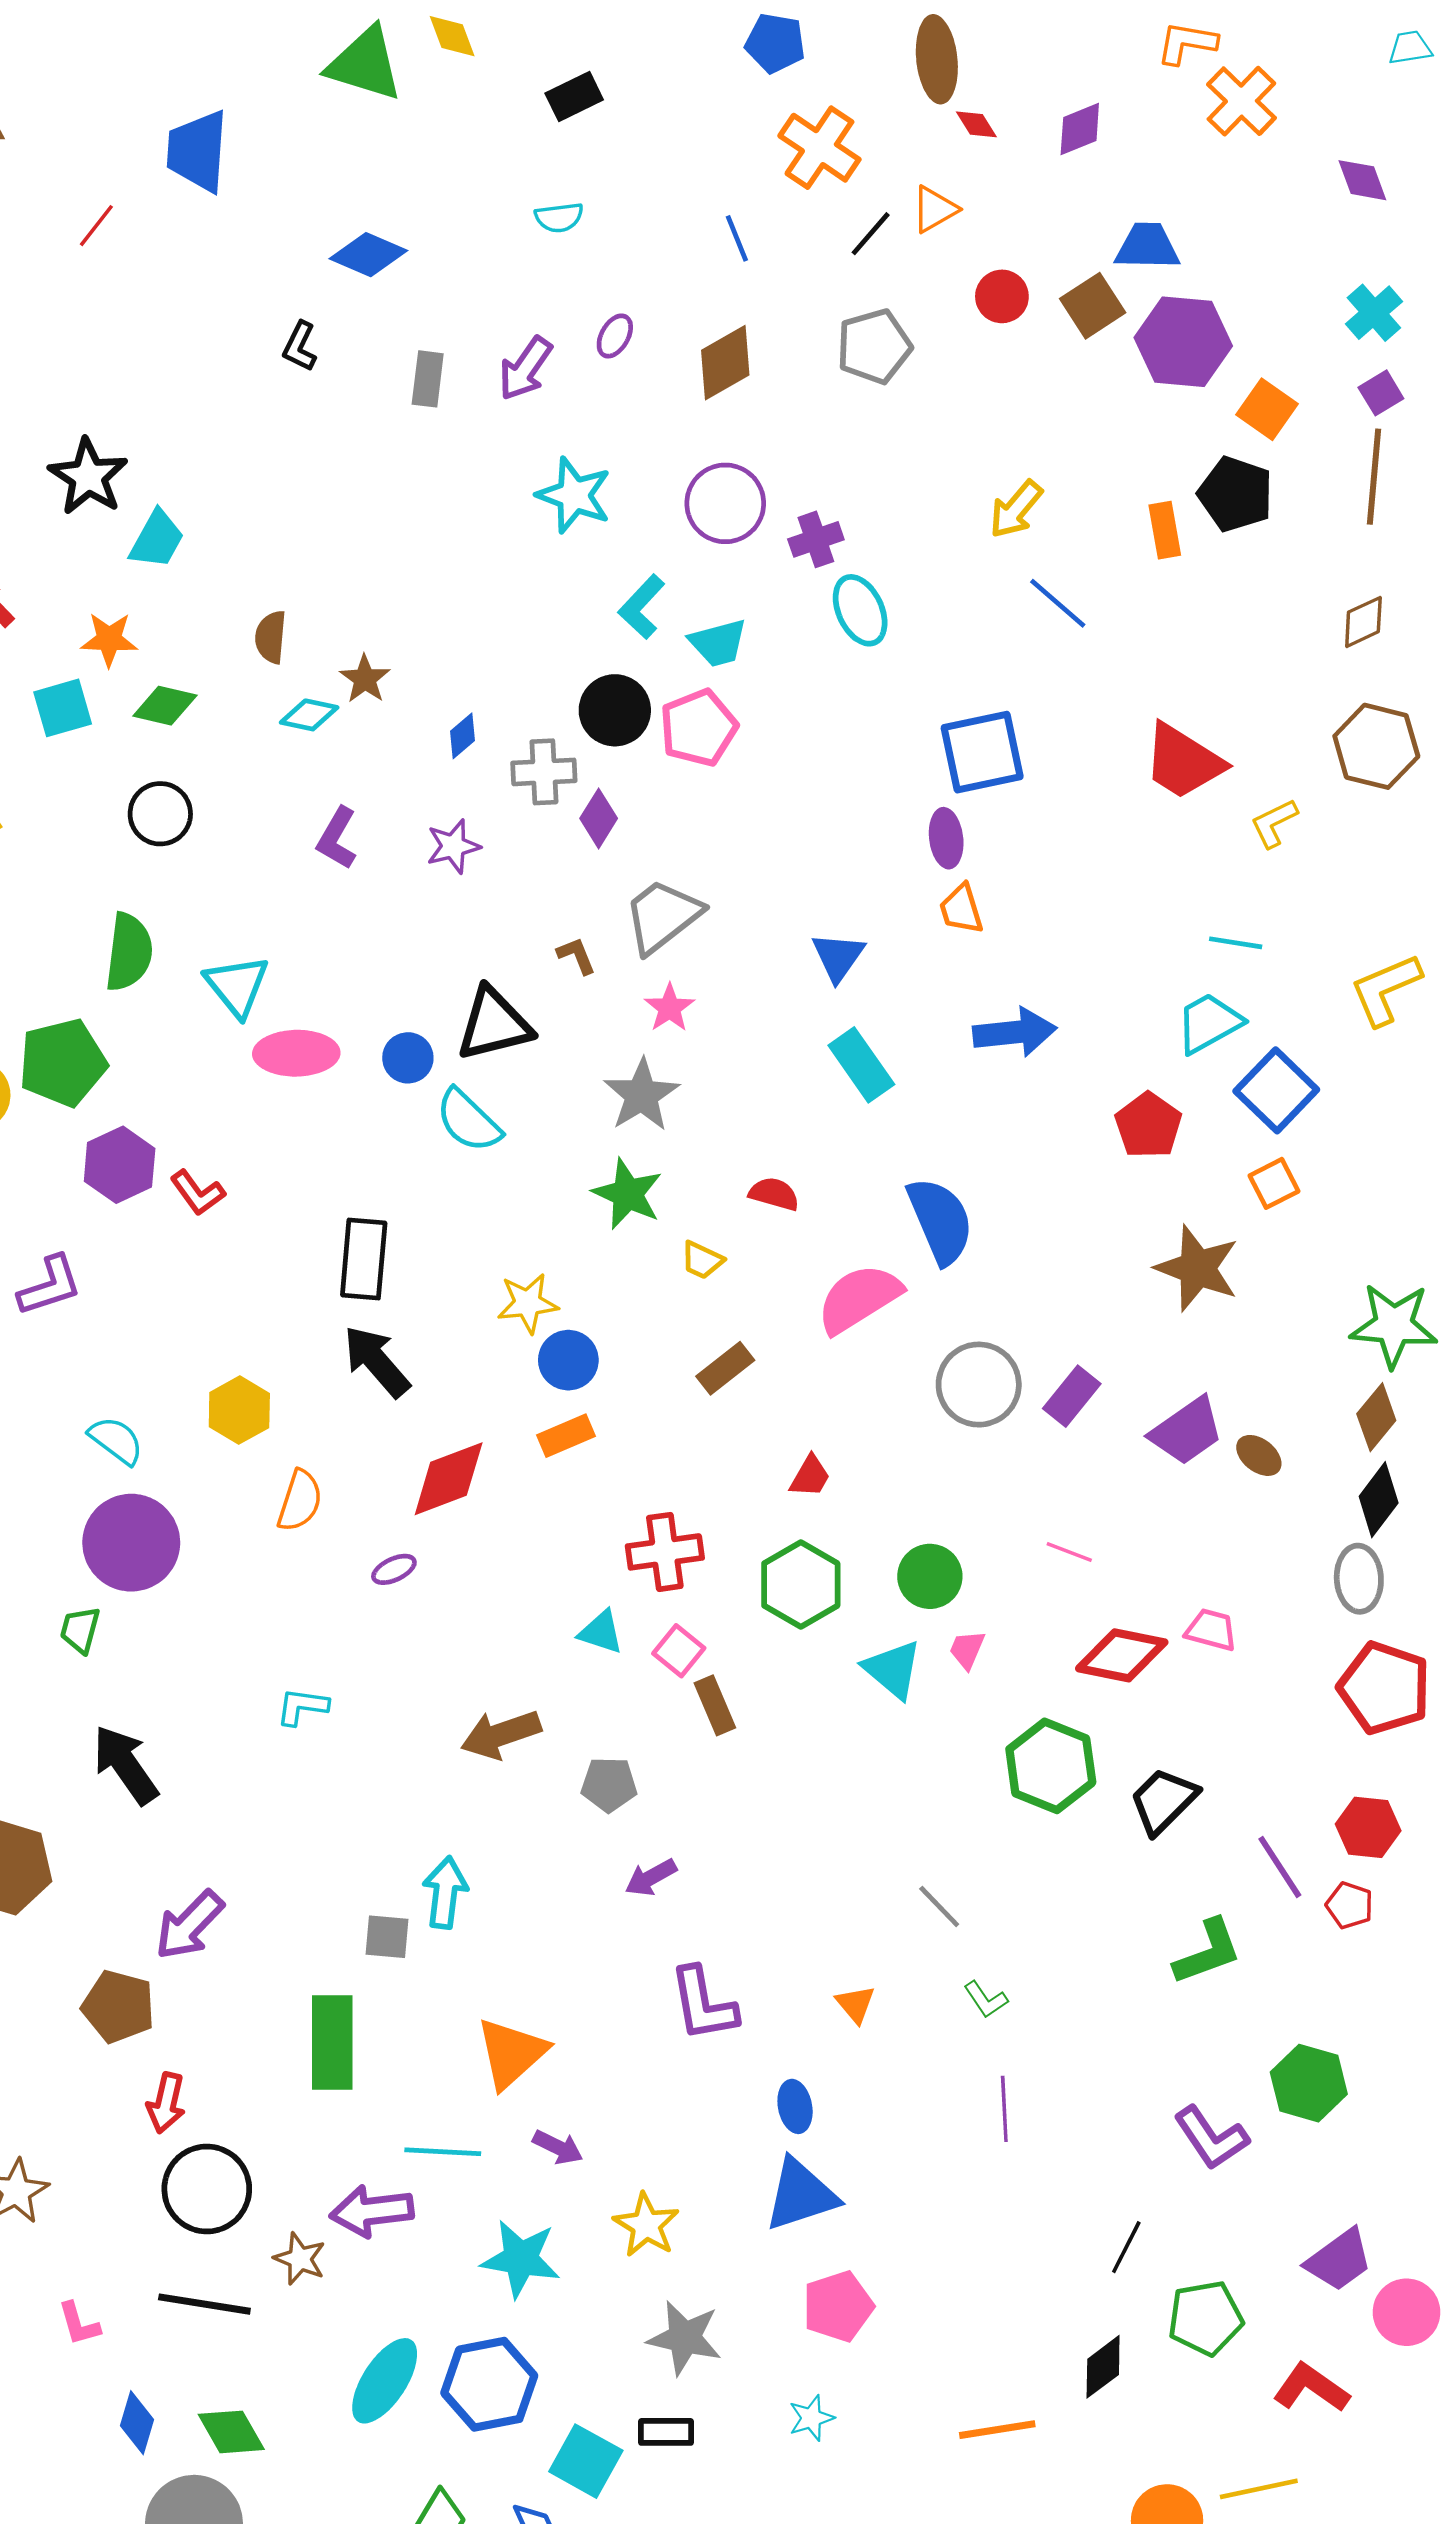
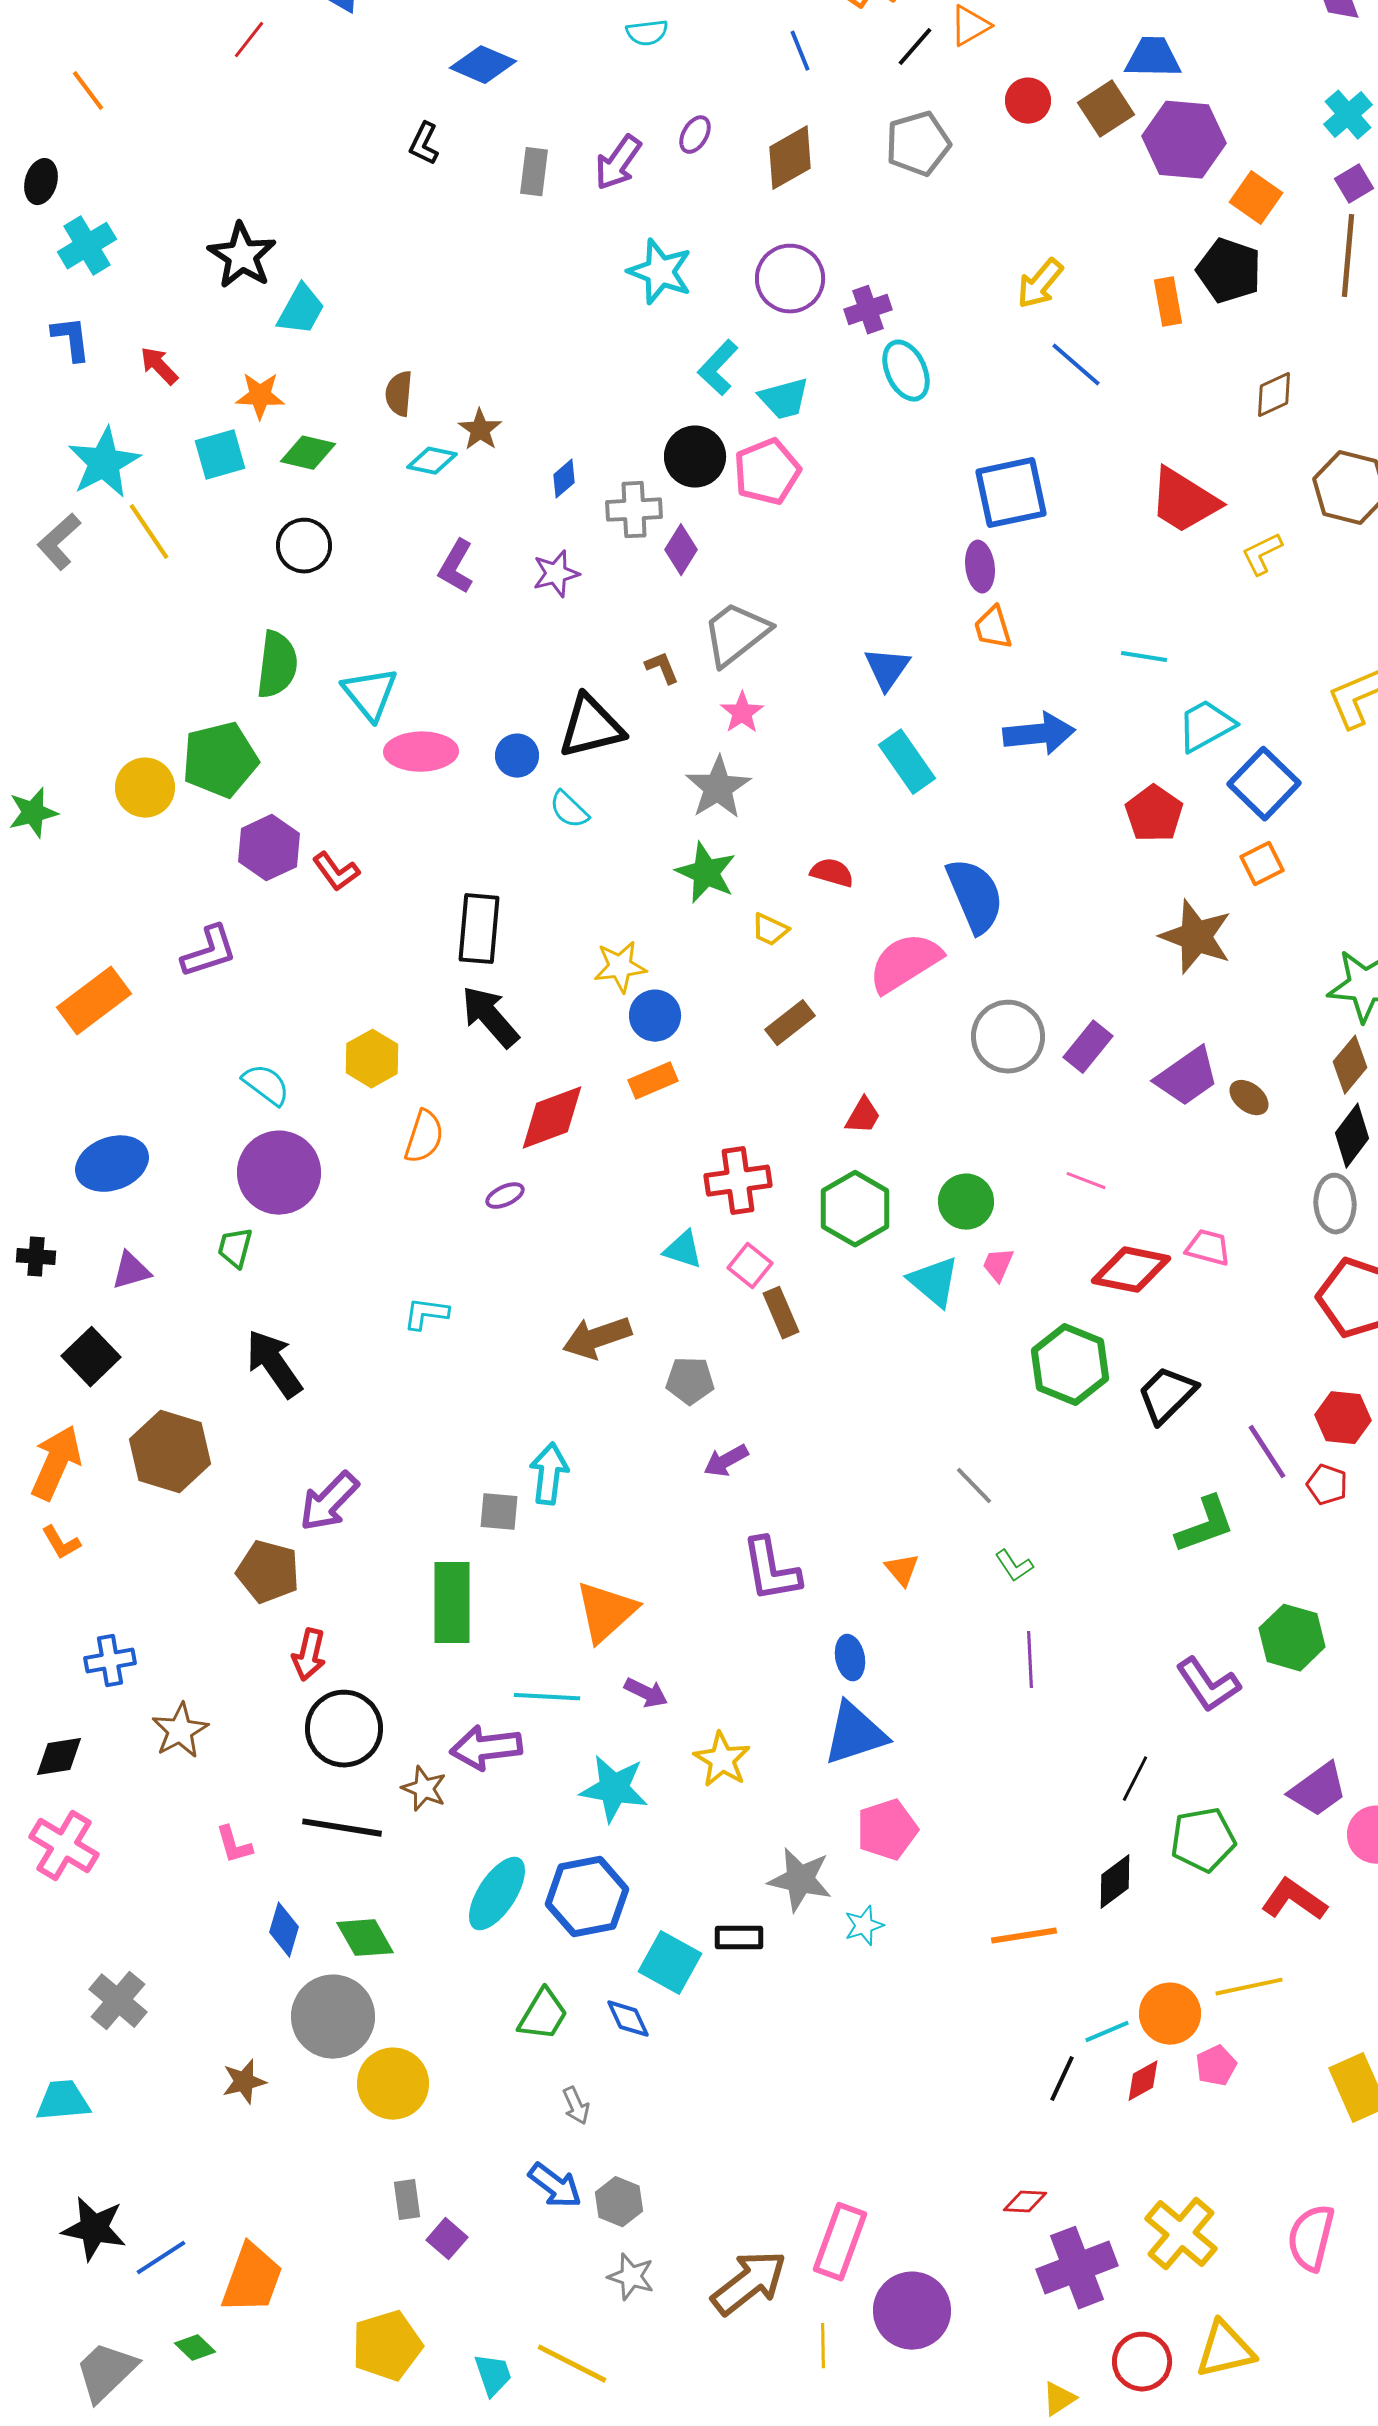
brown diamond: (1363, 622) -> (1274, 395), moved
cyan line: (1236, 943) -> (1144, 657), moved
cyan semicircle: (468, 1121) -> (569, 810), size x0.7
gray star: (685, 2338) -> (800, 1880), moved

